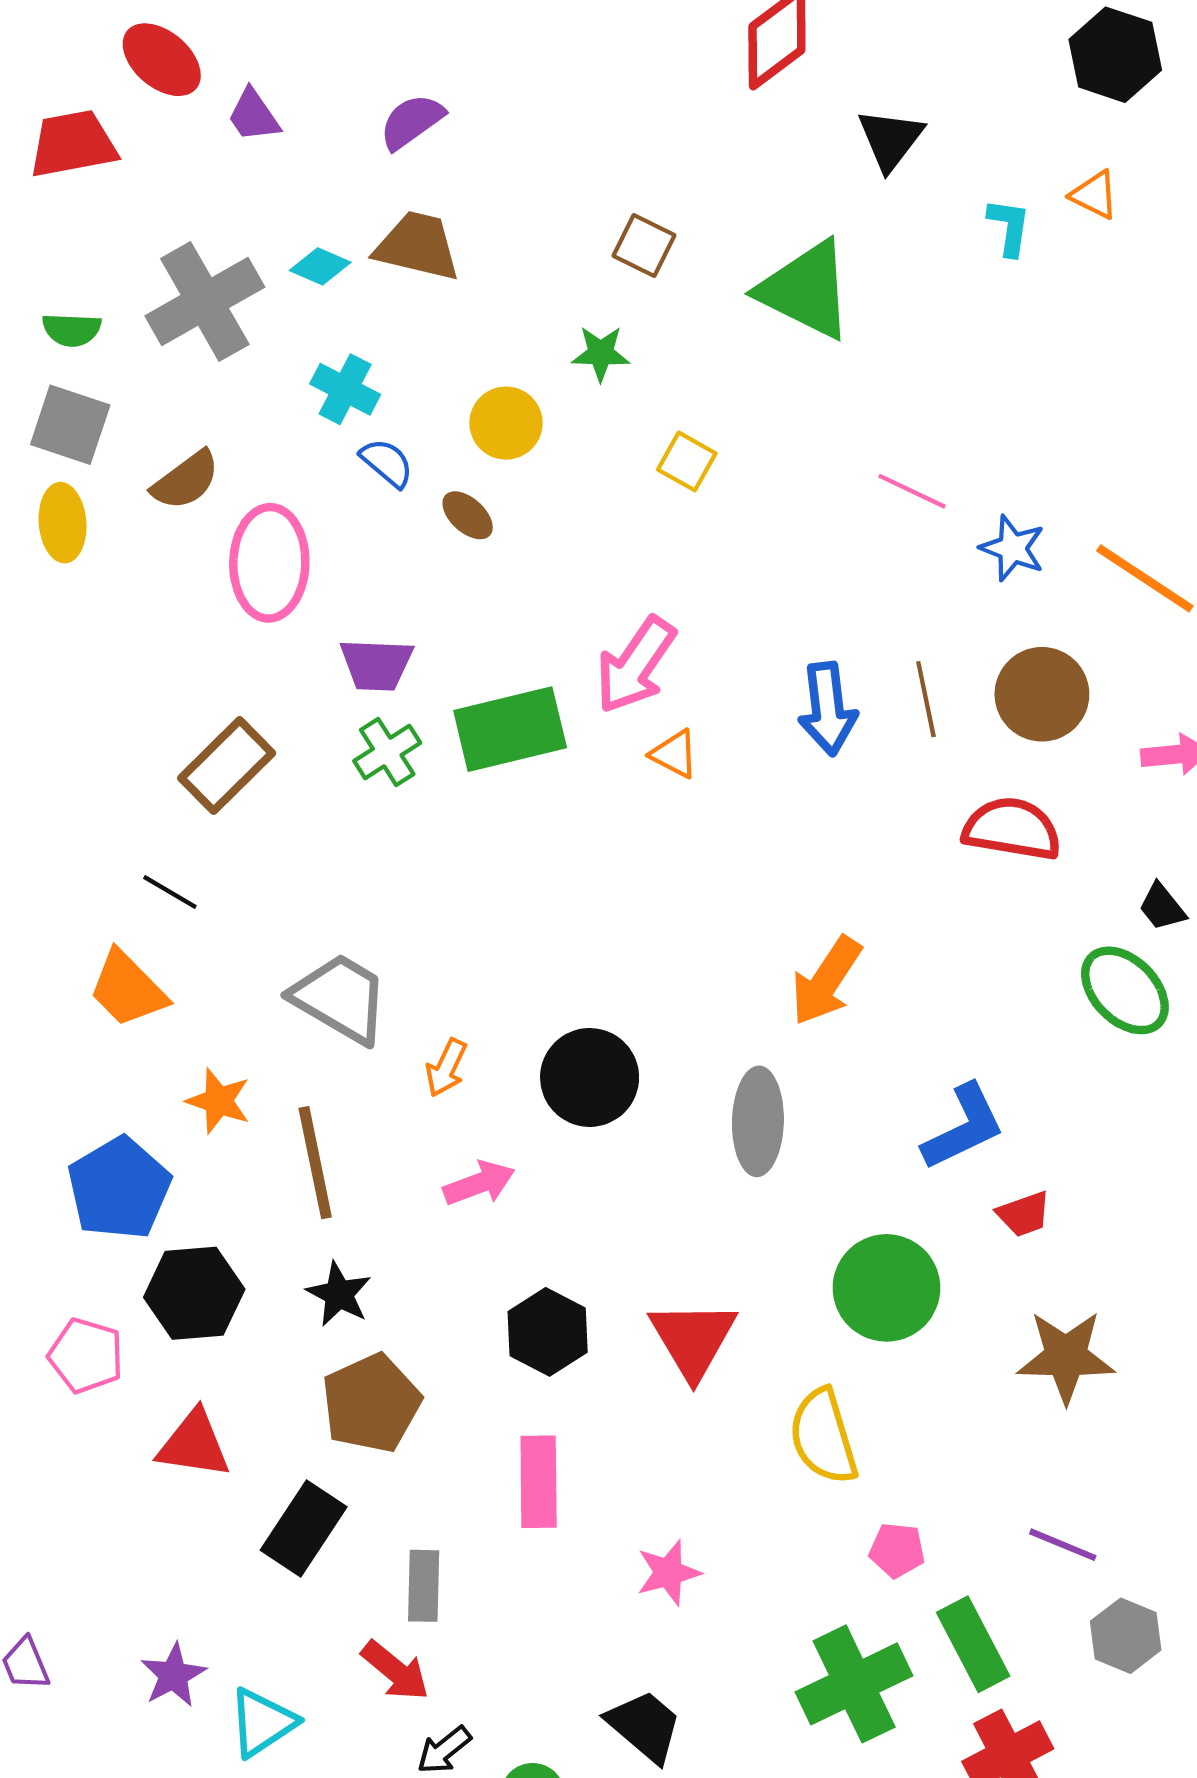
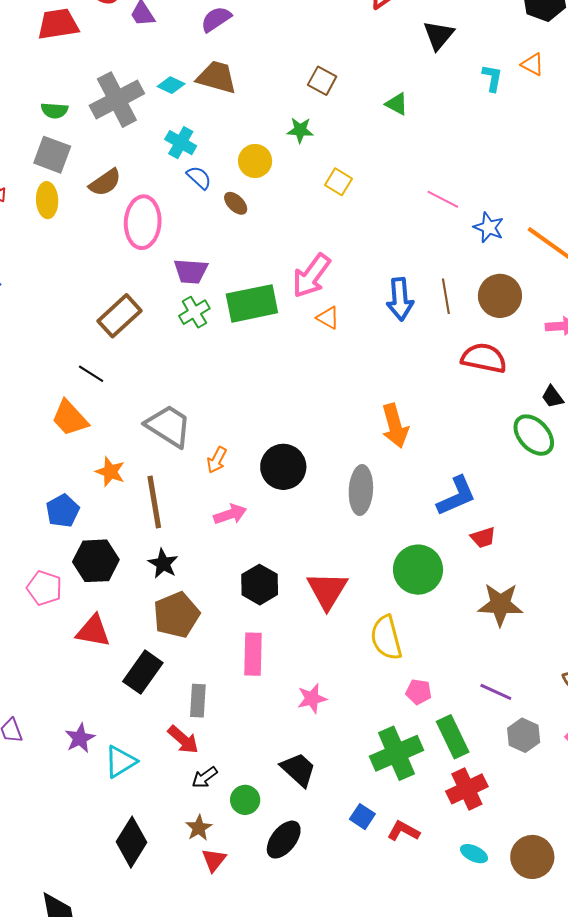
green triangle: (806, 290) -> (397, 104), size x0.5
orange arrow: (826, 981) -> (395, 426), turned -51
blue pentagon: (119, 1188) -> (63, 511), size x0.7

